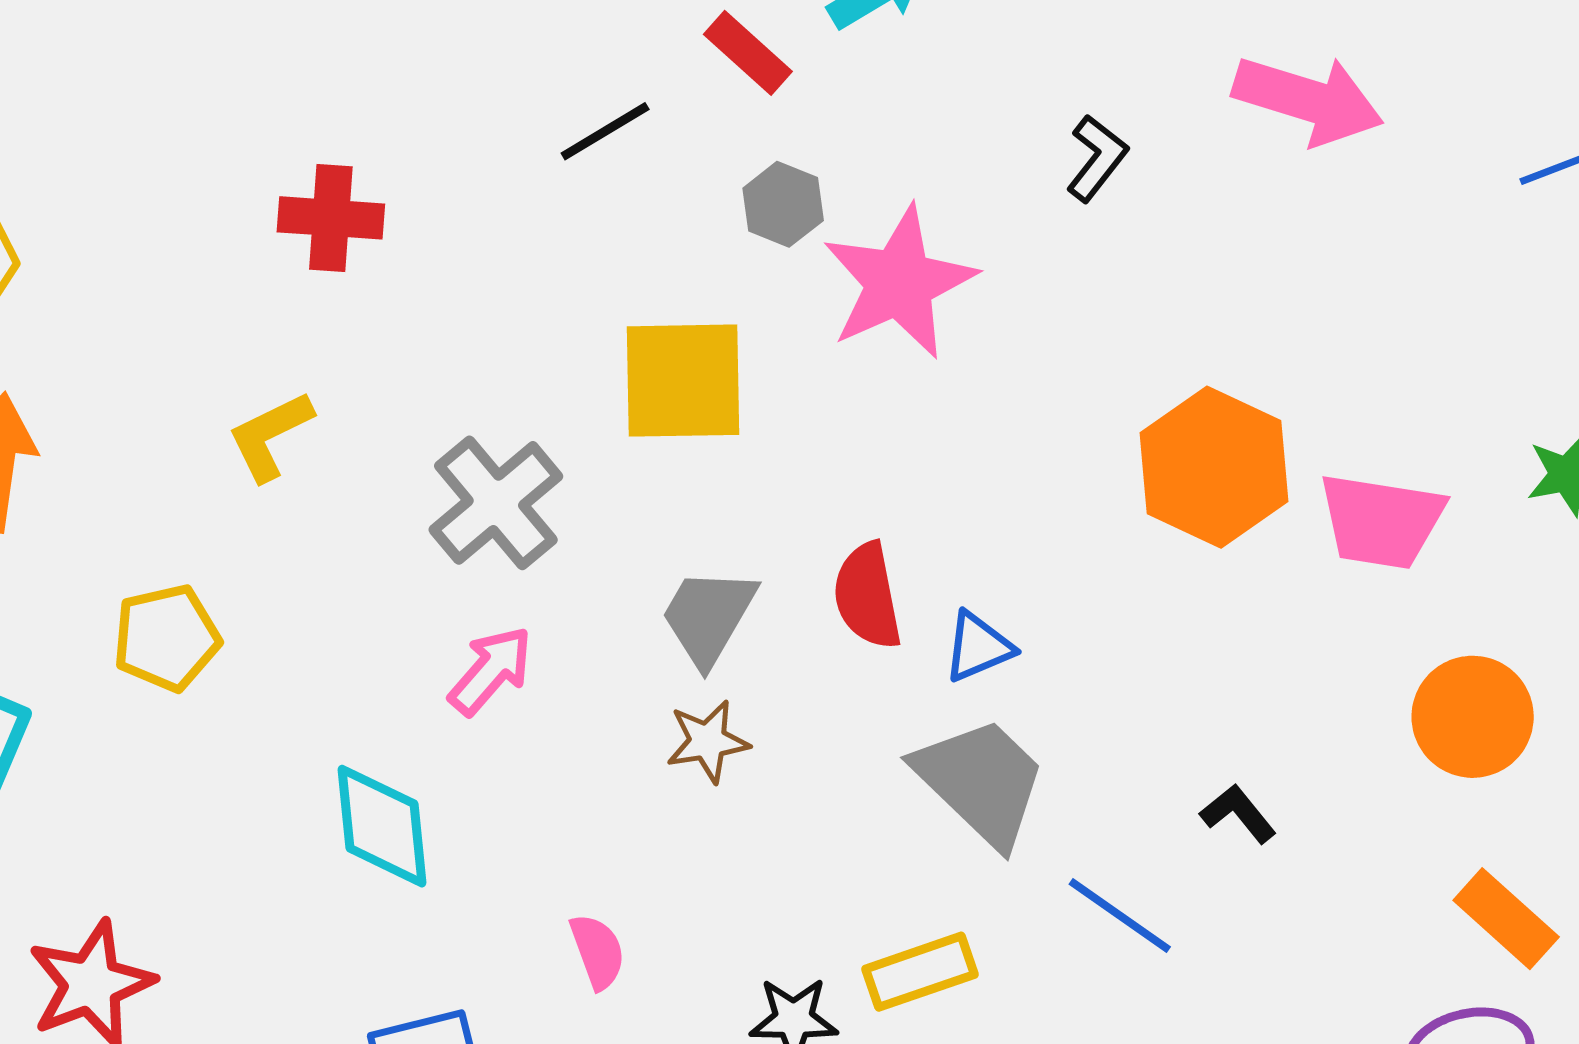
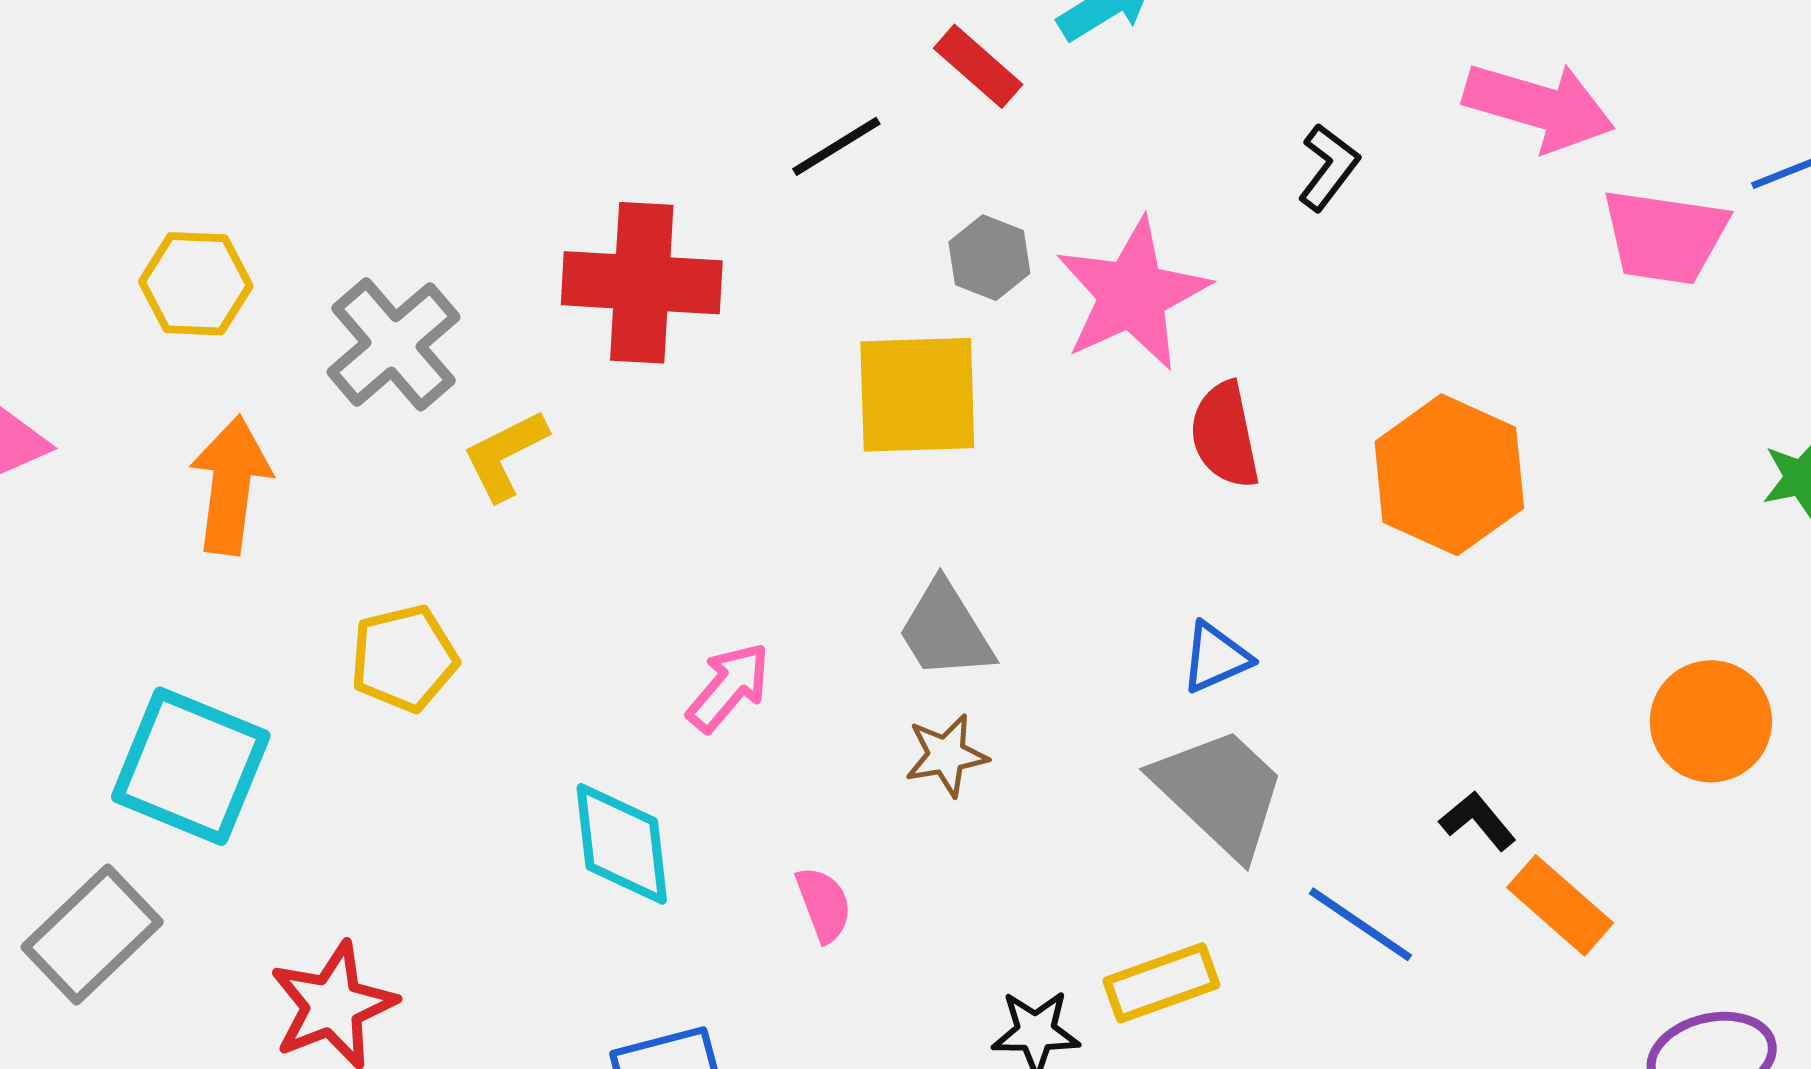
gray hexagon: (783, 204) -> (989, 258), moved
red cross: (331, 218) -> (642, 283), moved, size x1.5
gray cross: (496, 503) -> (394, 344), moved
pink trapezoid: (1381, 521) -> (1665, 236), moved
red semicircle: (867, 596) -> (1225, 435), moved
gray trapezoid: (708, 617) -> (946, 630), turned -61
orange rectangle: (1506, 919) -> (1560, 905), moved
pink semicircle: (598, 951) -> (824, 904), moved

